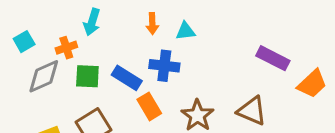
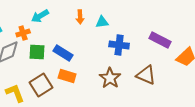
cyan arrow: (92, 22) -> (40, 16), turned 42
blue cross: (164, 66) -> (119, 45), moved
orange rectangle: (149, 106) -> (67, 76), moved, turned -42

